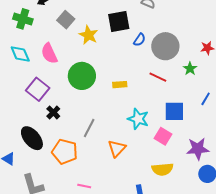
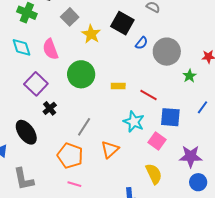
black square: (119, 21) -> (122, 23), turned 35
red line: (158, 77) -> (148, 95), moved
orange pentagon: (65, 152) -> (70, 156), moved
yellow semicircle: (162, 169) -> (154, 174), turned -115

